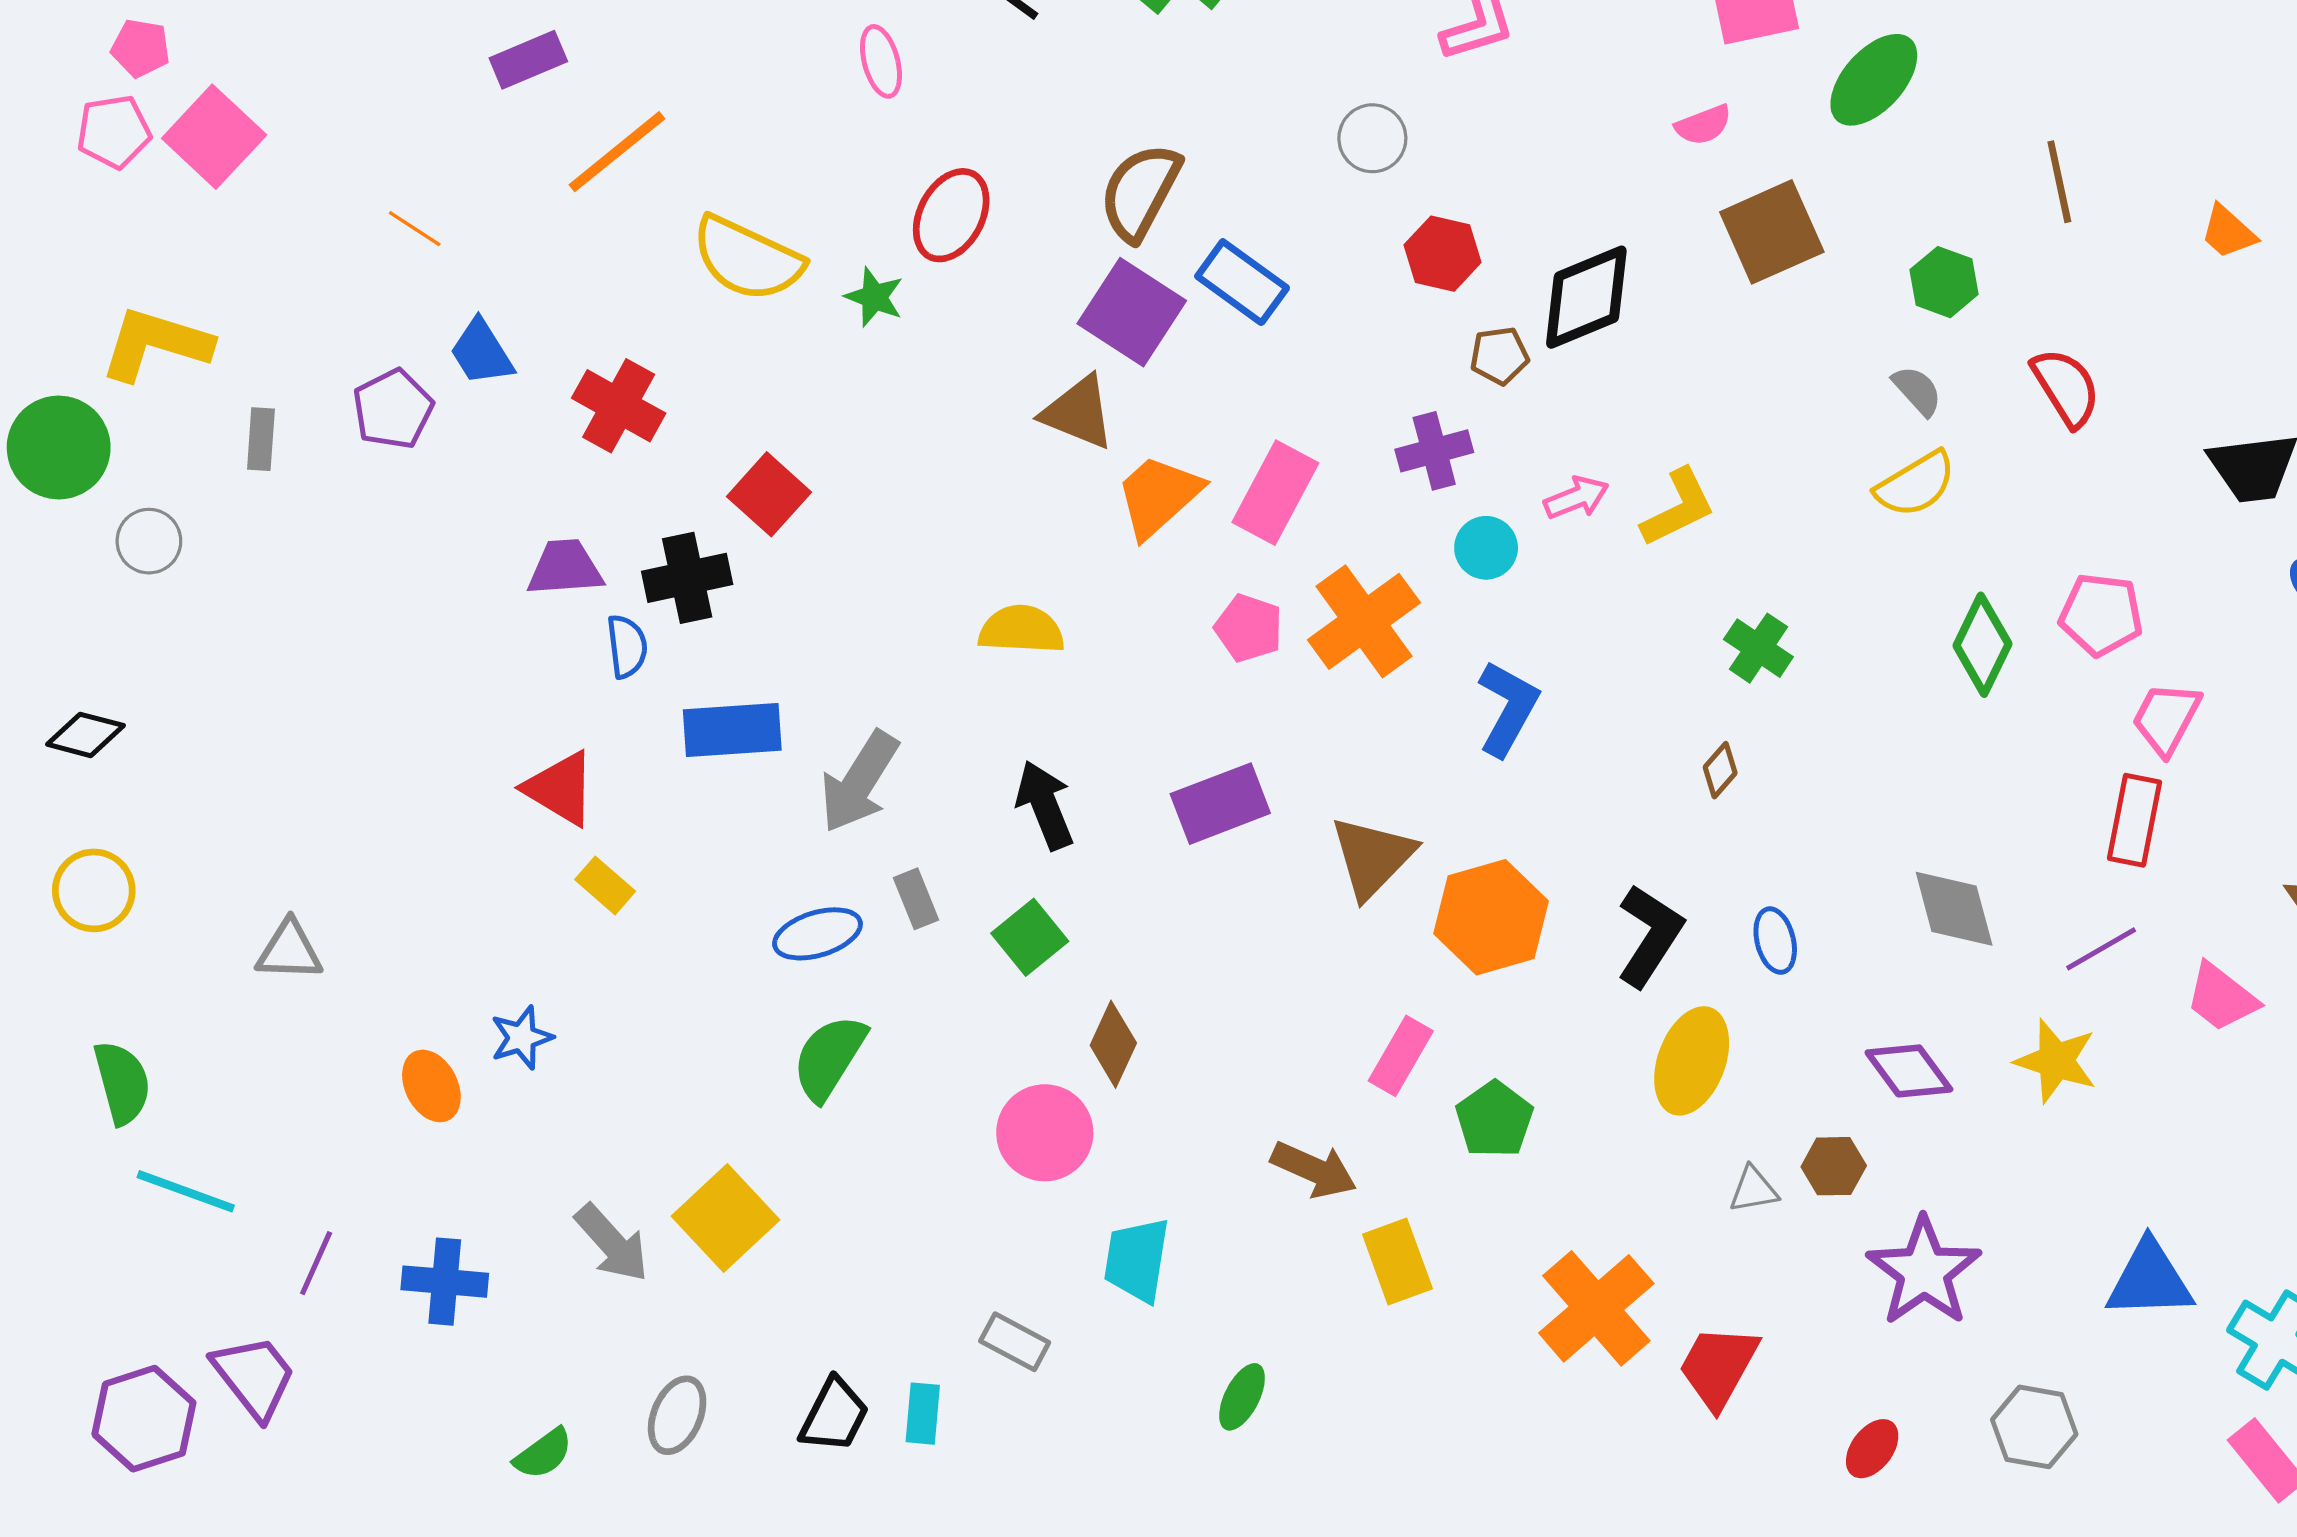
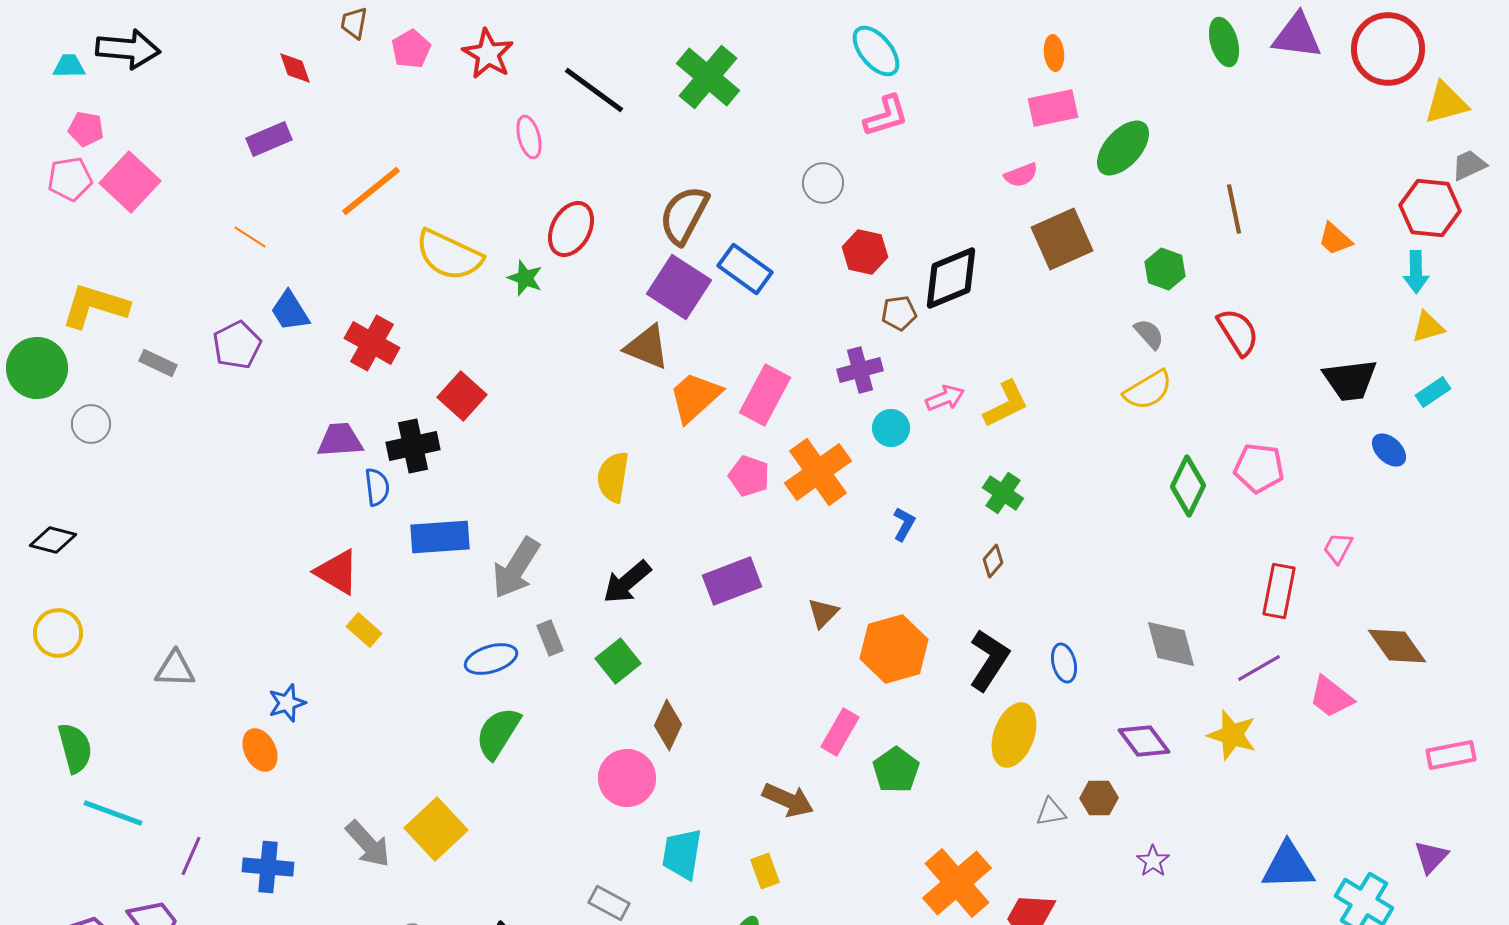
purple rectangle: (528, 60) -> (269, 139), moved
gray rectangle: (261, 439) -> (158, 363), turned -69
yellow semicircle: (1021, 630) -> (613, 477), turned -84
green cross: (1758, 648) -> (1003, 493), moved
blue L-shape: (1508, 708) -> (904, 524), size x0.6
pink trapezoid: (2166, 718) -> (1338, 548), moved, size x0.7
brown diamond: (1720, 770) -> (993, 561), moved
black arrow: (1045, 805) -> (627, 582), turned -108
brown triangle: (1372, 857) -> (823, 613), size x0.6
blue star: (522, 1038) -> (287, 703), moved
yellow rectangle: (1397, 1261) -> (765, 871), moved, size x0.7
purple star: (1924, 1272) -> (1153, 861), size x0.5

